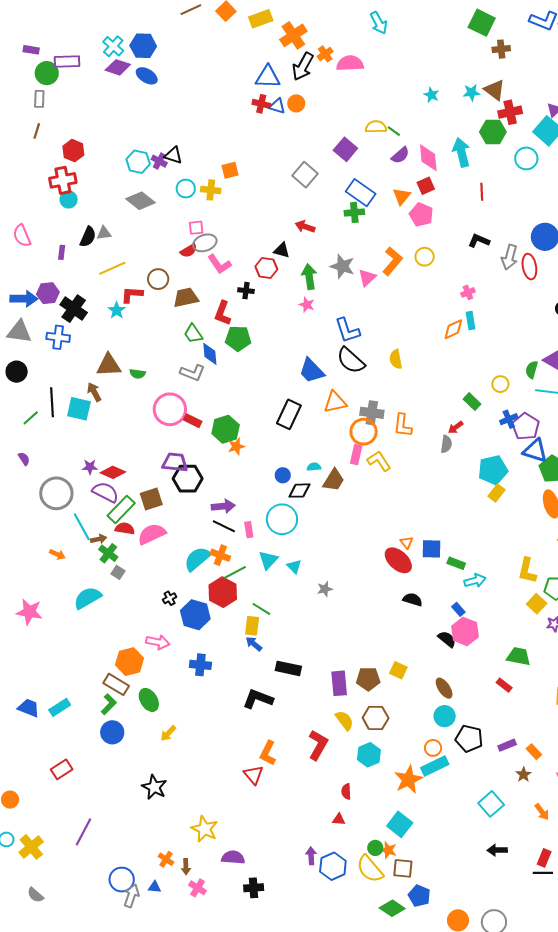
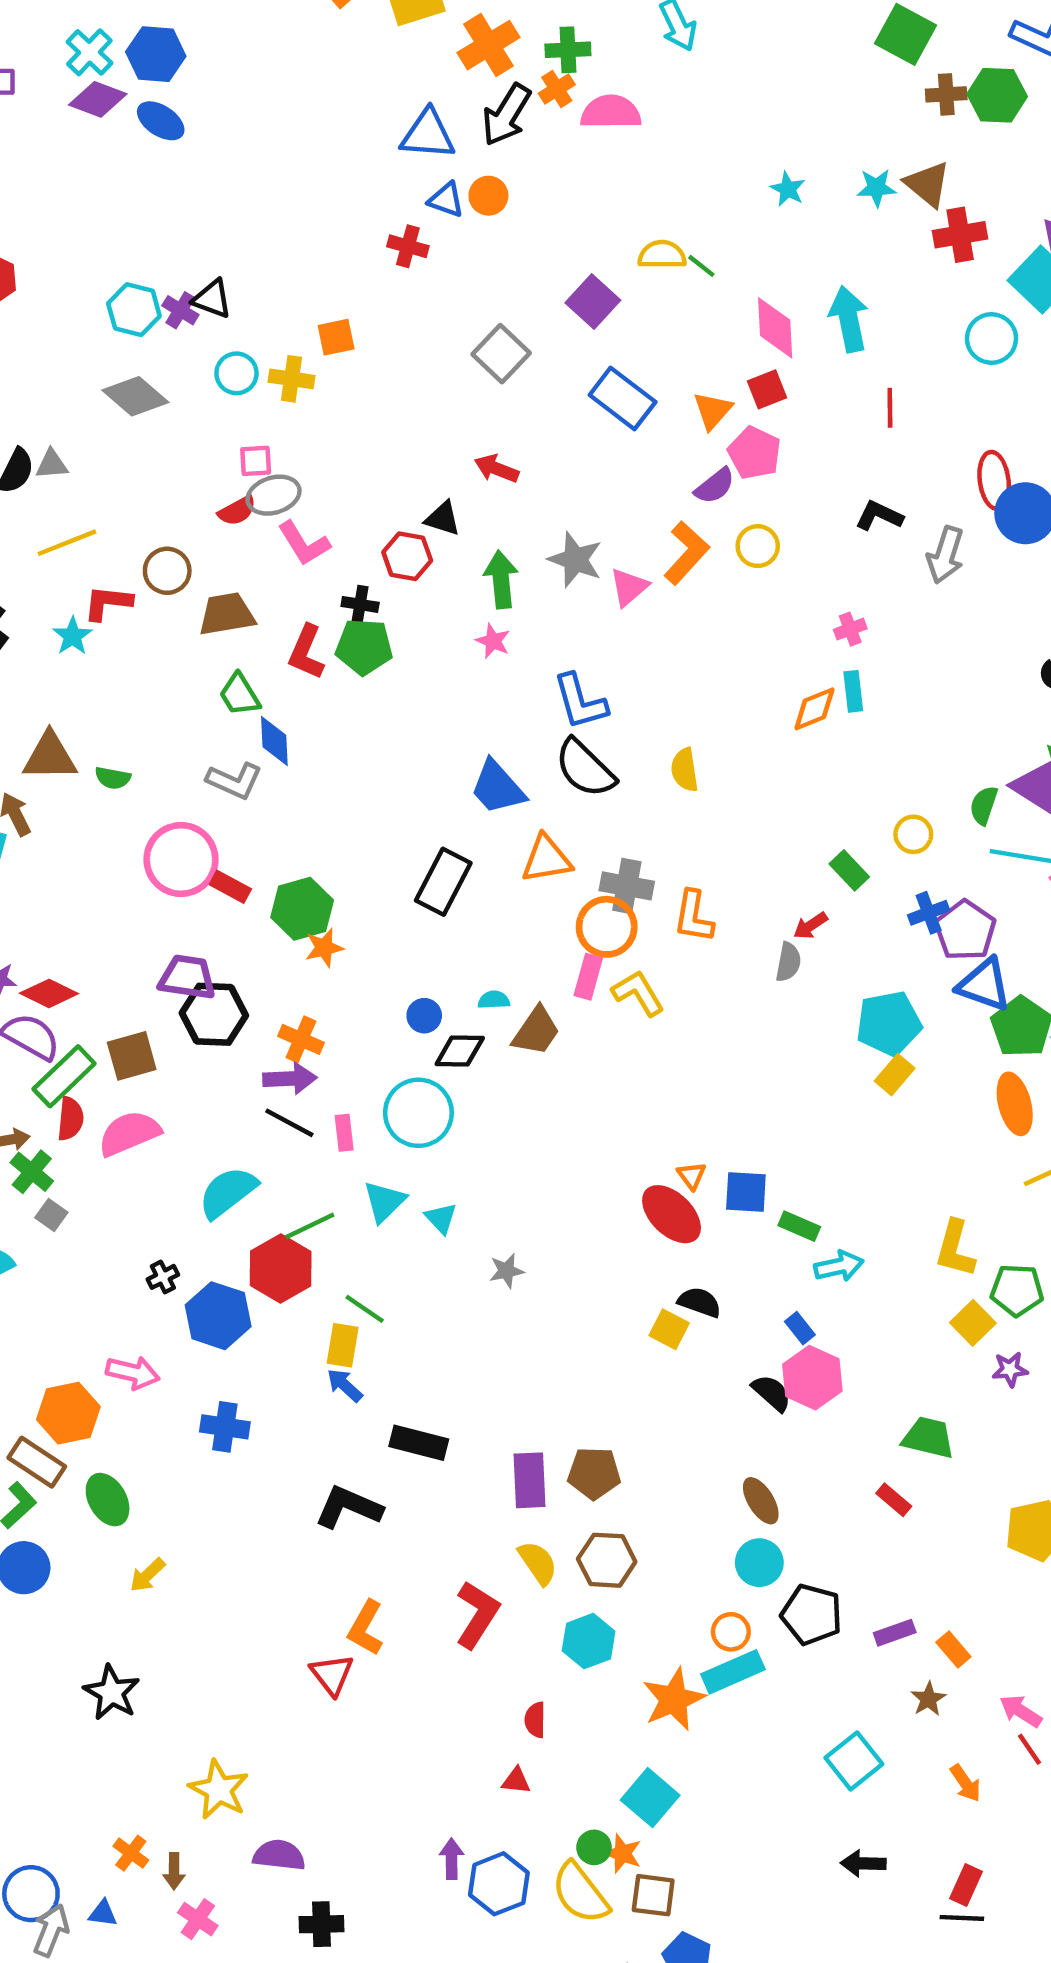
red cross: (261, 104) -> (408, 246), moved
green hexagon: (493, 132) -> (997, 95), moved
purple semicircle: (400, 155) -> (715, 486), moved
green cross: (354, 212) -> (568, 50), moved
red ellipse: (529, 267) -> (994, 480), moved
green pentagon: (238, 338) -> (364, 647), moved
red semicircle: (125, 529) -> (70, 1119), turned 84
orange cross: (220, 555) -> (301, 1039), moved
yellow square: (398, 670) -> (669, 1329), moved

